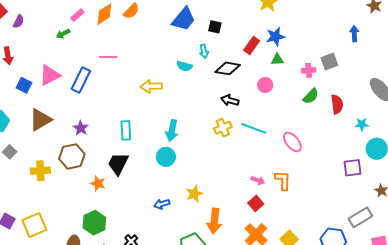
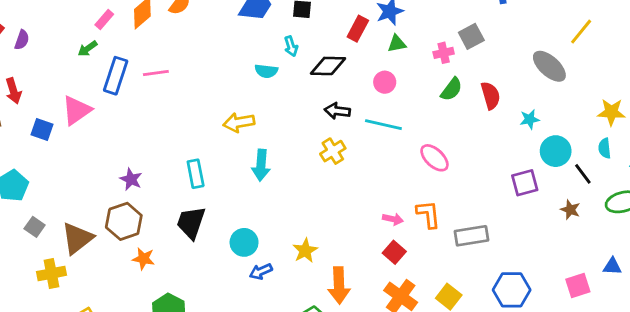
blue rectangle: (81, 80) -> (116, 76), moved
yellow arrow: (151, 86) -> (239, 122), moved
brown triangle: (40, 120) -> (77, 238), moved
cyan line: (254, 128) -> (383, 125), moved
cyan circle: (166, 157) -> (244, 242), moved
yellow cross: (40, 171) -> (51, 273), moved
orange star: (98, 183) -> (144, 259), moved
gray rectangle: (360, 217) -> (472, 236), moved, turned 30

